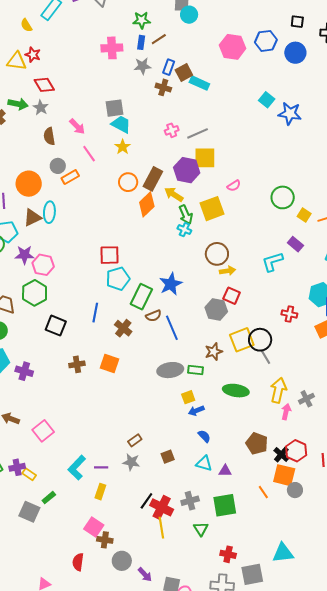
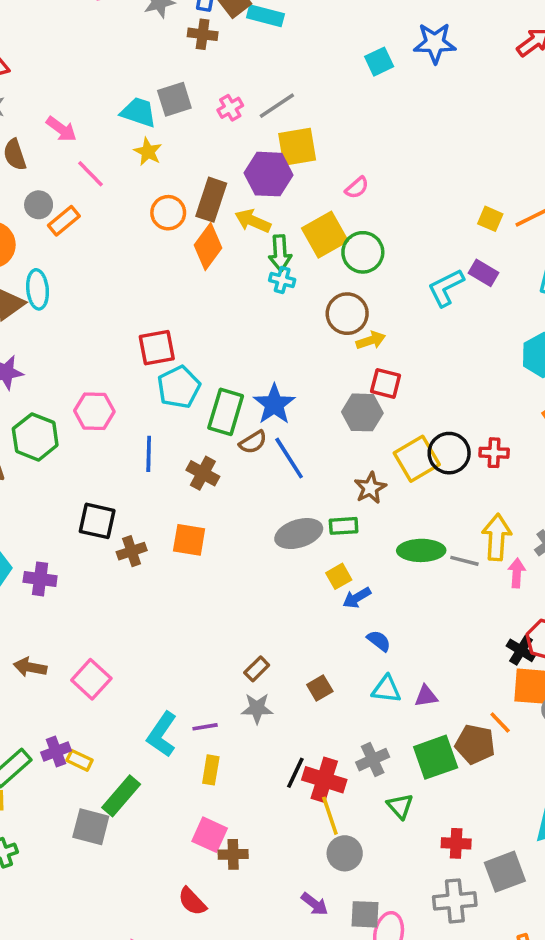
cyan square: (267, 100) -> (379, 62), moved, turned 35
gray square: (115, 108) -> (174, 99), moved
green circle: (283, 197) -> (363, 252), moved
green arrow: (186, 215) -> (280, 253), turned 30
cyan L-shape: (272, 262) -> (446, 288), moved
pink hexagon: (43, 265) -> (94, 411), moved
blue star: (171, 284) -> (274, 404), moved
red cross: (289, 314) -> (494, 453), moved
black square: (56, 326) -> (97, 521), moved
gray line: (265, 357) -> (464, 561), moved, turned -35
brown pentagon: (257, 443) -> (475, 744), moved
green rectangle: (49, 498) -> (121, 796), size x1.6
gray circle: (122, 561) -> (345, 853), moved
red semicircle: (78, 562) -> (192, 901), turned -42

